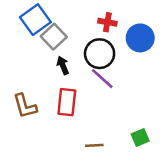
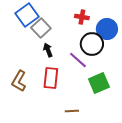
black circle: (100, 54) -> (92, 44), moved
brown L-shape: (25, 106) -> (19, 81), turned 45
green square: (140, 137) -> (99, 83), moved, size x1.5

